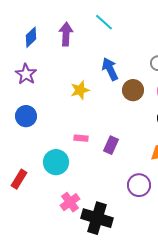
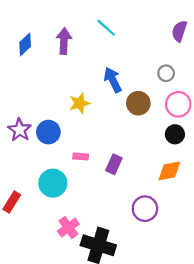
purple star: (26, 74) -> (20, 130), moved
blue circle: (26, 116) -> (48, 132), moved

